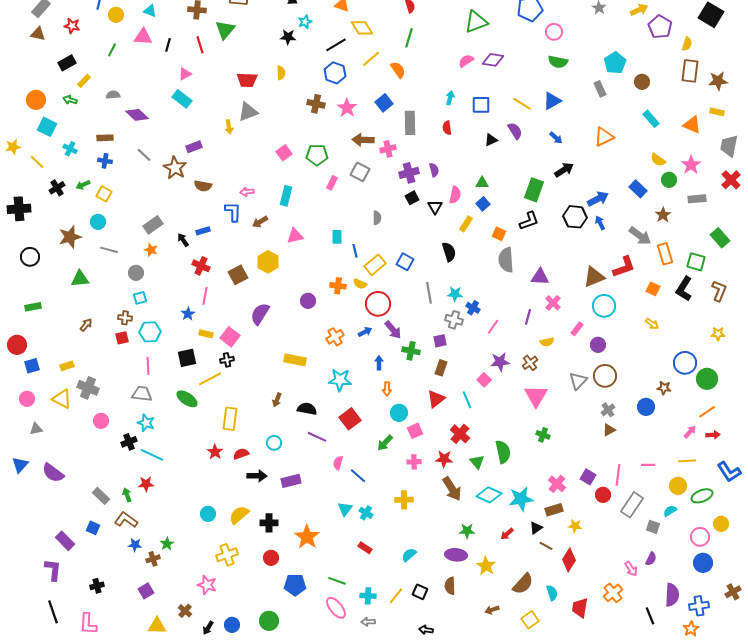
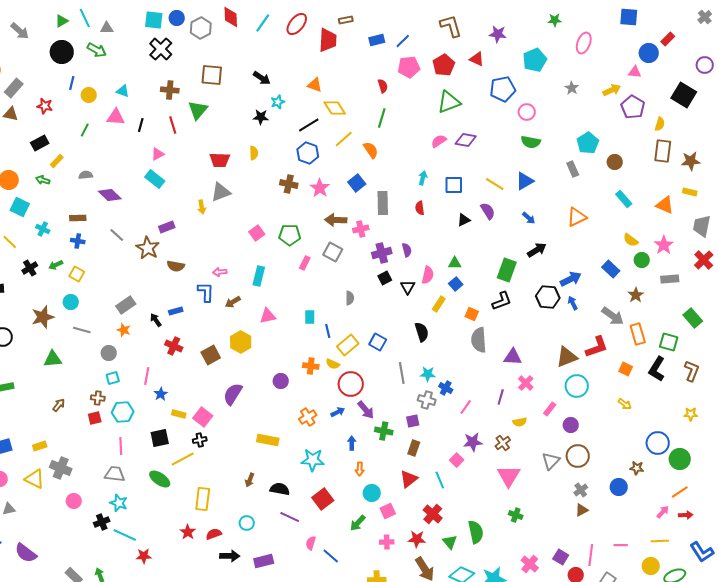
pink line: (205, 296) -> (147, 376), moved
red star: (146, 484) -> (144, 556), moved

